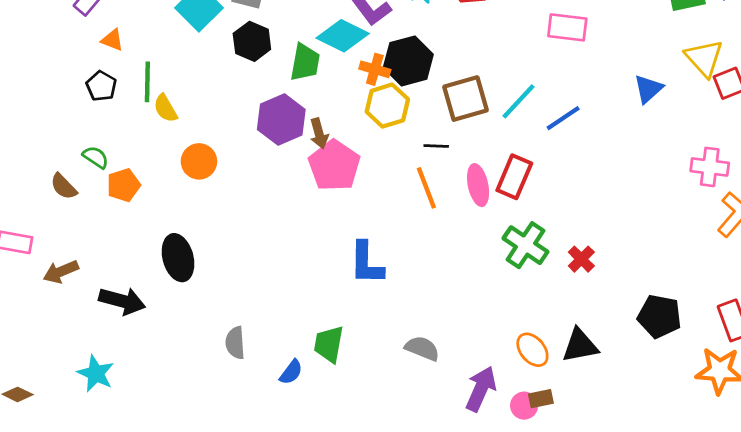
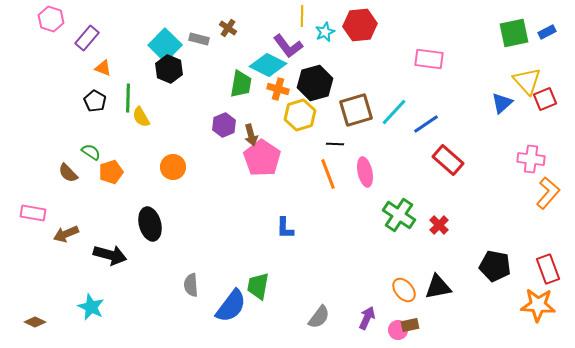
black hexagon: (252, 41) -> (169, 69), moved
orange cross: (375, 69) -> (278, 89), moved
blue triangle: (648, 89) -> (502, 103), moved
purple hexagon: (281, 120) -> (224, 125), size x0.7
orange circle: (199, 161) -> (173, 167), moved
red rectangle: (514, 177) -> (448, 160), moved, turned -72
blue L-shape: (366, 263) -> (285, 228), size x0.7
gray semicircle: (422, 348) -> (319, 317), moved, turned 105
blue semicircle: (291, 372) -> (231, 306), size x1.8
purple arrow: (481, 389) -> (367, 318), size x0.7

